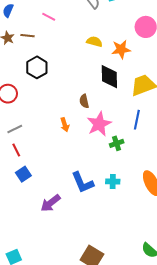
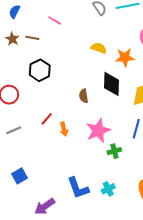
brown semicircle: (84, 101) -> (84, 96), moved
red line: (16, 150) -> (47, 119), moved, turned 64
cyan cross: (113, 182) -> (108, 189), turned -32

